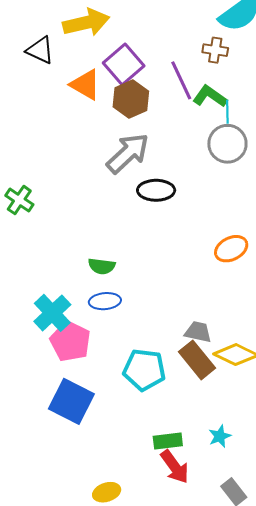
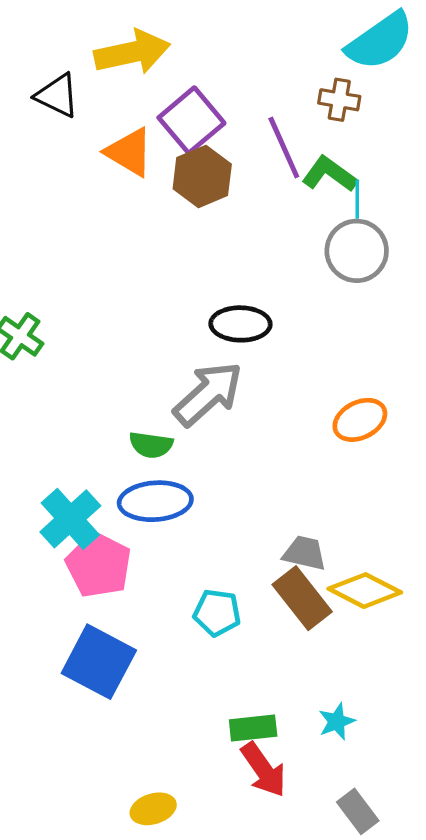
gray arrow: (128, 153) -> (208, 394), moved
blue ellipse: (105, 301) -> (155, 501), size x1.4
cyan pentagon: (144, 370) -> (217, 613), size x0.7

